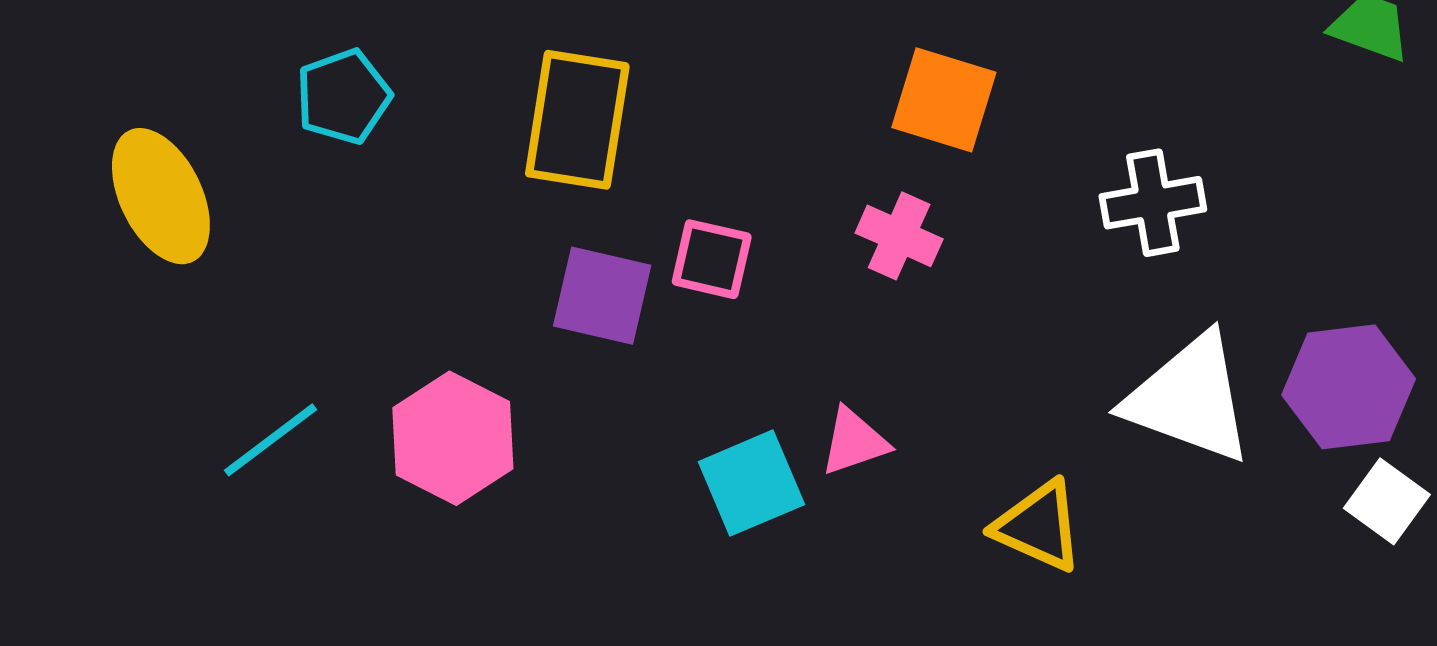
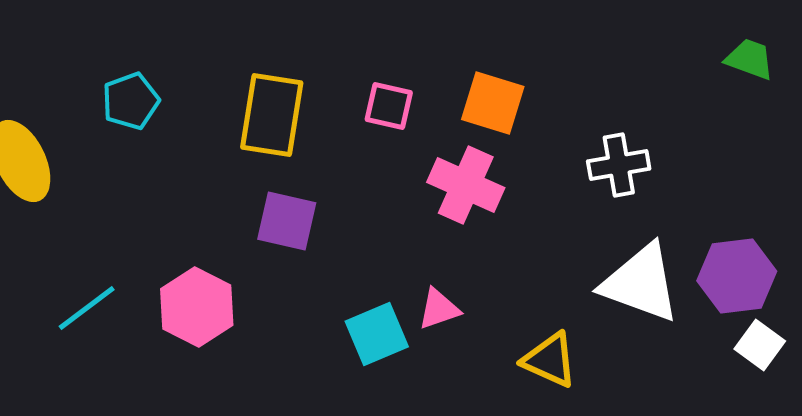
pink cross: (899, 236) -> (466, 185), size x1.5
pink square: (712, 259) -> (389, 106), moved

